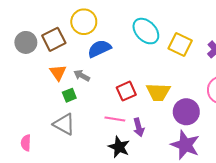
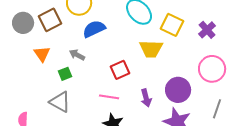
orange triangle: (58, 72) -> (42, 54), moved
yellow trapezoid: (158, 92) -> (151, 49), moved
purple arrow: (139, 127) -> (146, 98), moved

